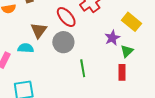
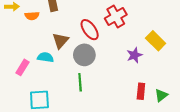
green triangle: (127, 51) -> (161, 95), moved
green line: (83, 68) -> (80, 82), moved

